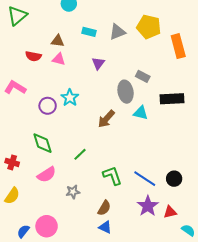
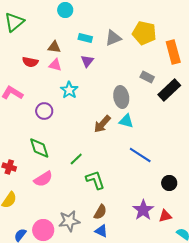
purple triangle: (98, 63) -> (87, 61), moved
gray rectangle: (143, 76) -> (147, 77), moved
cyan star: (70, 98) -> (69, 90), moved
black rectangle: (172, 99) -> (169, 90), moved, turned -40
cyan triangle: (141, 113) -> (126, 121), moved
green L-shape: (112, 176) -> (95, 180), moved
blue line: (145, 179) -> (140, 155), moved
gray star: (73, 192) -> (69, 221), moved, size x1.5

